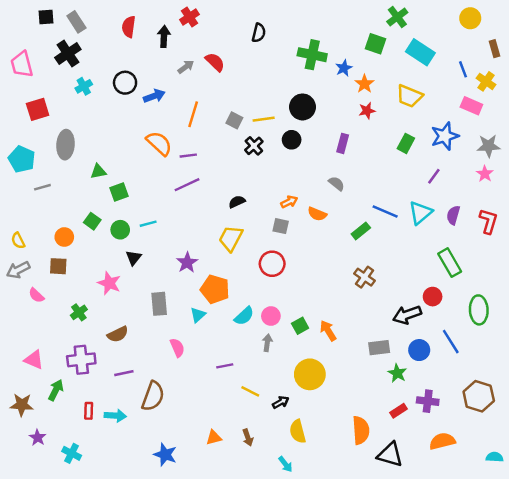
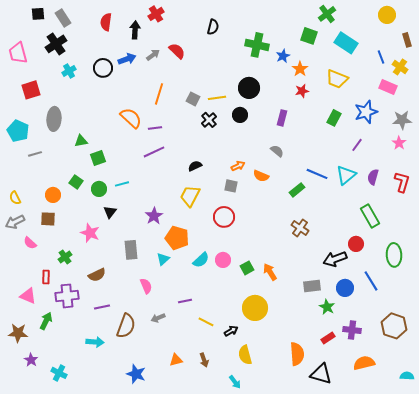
blue arrow: (154, 96) -> (127, 59), moved
gray arrow: (267, 343) -> (158, 318), moved, turned -120
red rectangle: (89, 411) -> (46, 277), moved

